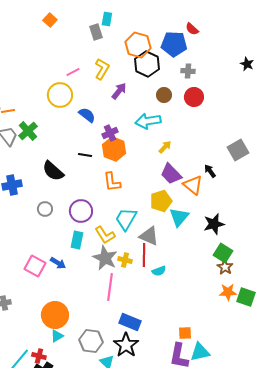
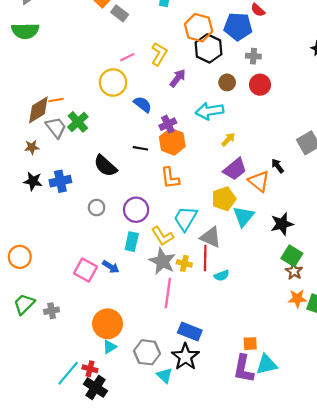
gray rectangle: (96, 32) -> (120, 13), moved, turned -35
purple trapezoid: (171, 174) -> (235, 169), turned -85

